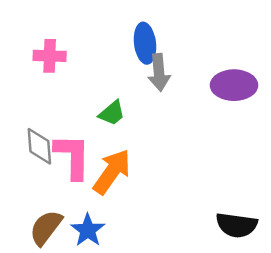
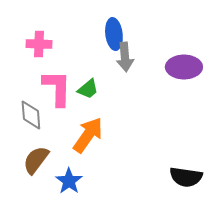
pink L-shape: (72, 156) -> (57, 88), moved
brown semicircle: (46, 228) -> (36, 160), moved

